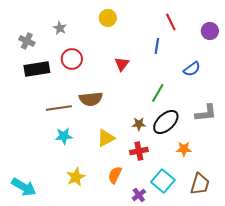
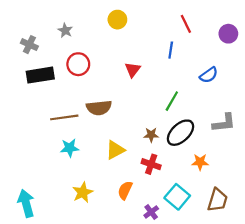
red cross: (139, 151) -> (151, 164), turned 30
cyan arrow: (24, 187) -> (26, 203), turned -135

